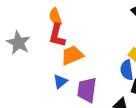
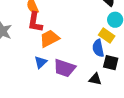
purple trapezoid: (87, 90) -> (64, 68), turned -75

